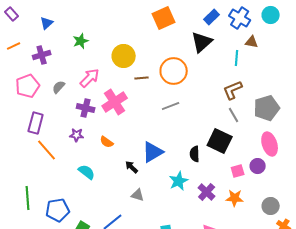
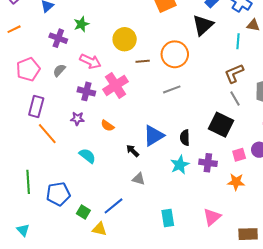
purple cross: (42, 55) -> (58, 38), moved, turned 36
pink arrow: (90, 78) -> (90, 61), turned 70
black semicircle: (195, 154) -> (185, 138), moved
purple cross: (207, 192) -> (208, 163), moved, turned -36

